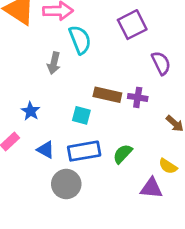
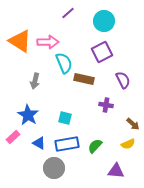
gray arrow: (54, 63) -> (35, 81), moved
brown rectangle: (107, 95) -> (84, 79), moved
blue star: (31, 111) -> (28, 115), size x1.5
yellow semicircle: (168, 166) -> (128, 144), moved, turned -56

